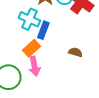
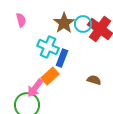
pink arrow: (34, 66) -> (35, 88), moved, turned 48

